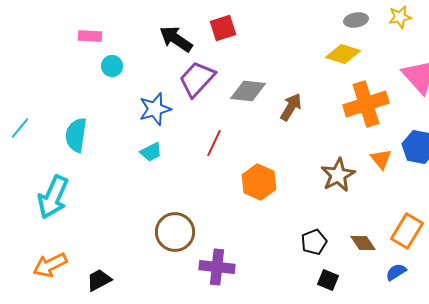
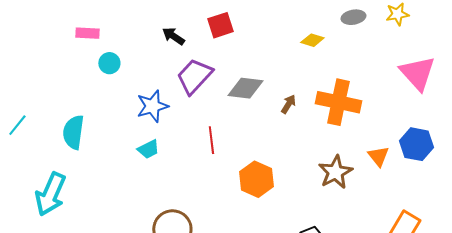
black arrow: (176, 39) -> (173, 36), size x0.7
yellow diamond: (343, 54) -> (312, 40), moved, size x0.7
orange cross: (366, 104) -> (338, 102), moved, turned 30
brown arrow: (291, 107) -> (288, 104), size x0.7
red line: (214, 143) -> (211, 140), turned -32

